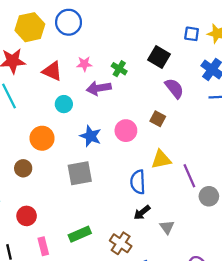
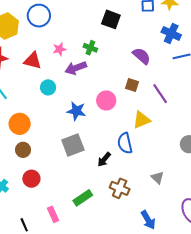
black square: (159, 57) -> (111, 19), moved
orange circle: (42, 138) -> (20, 124), moved
purple line: (189, 176) -> (160, 94), moved
black arrow: (142, 212) -> (104, 160), moved
red circle: (27, 216) -> (31, 179), moved
brown cross: (121, 243) -> (120, 188), moved

